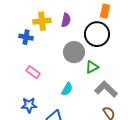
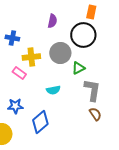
yellow cross: (42, 21) -> (31, 57), moved
cyan semicircle: (67, 89) -> (53, 90), turned 48
gray L-shape: (106, 89) -> (92, 90), turned 55

